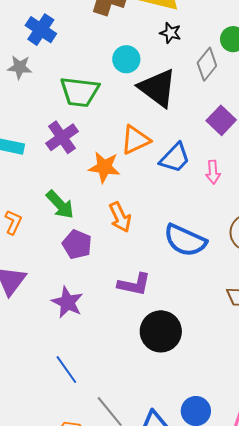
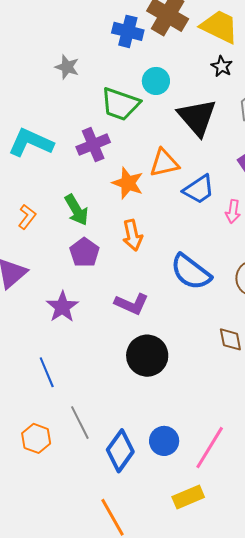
blue cross: (41, 30) -> (128, 31), moved, turned -32
cyan circle: (126, 59) -> (156, 81), moved

